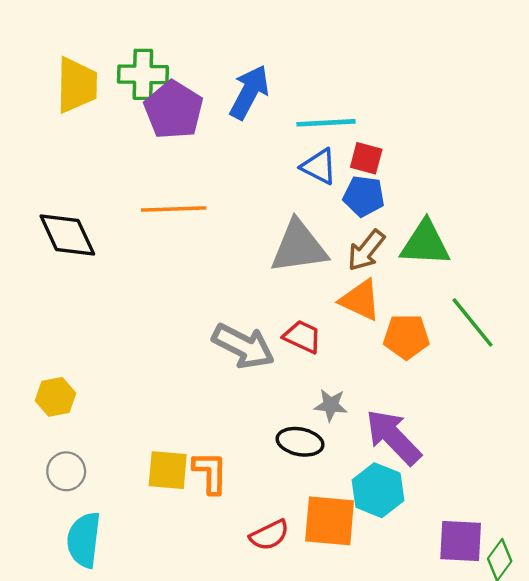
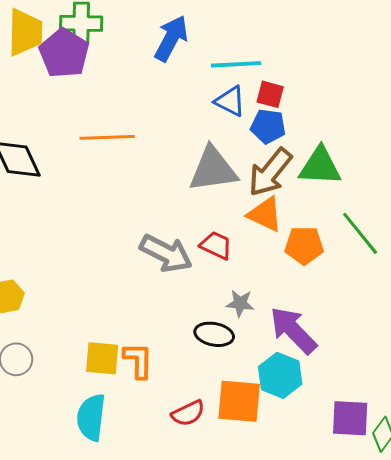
purple pentagon: (174, 110) -> (64, 53), moved
brown arrow: (366, 250) -> (270, 172), size x1.4
cyan semicircle: (84, 540) -> (91, 417), moved

